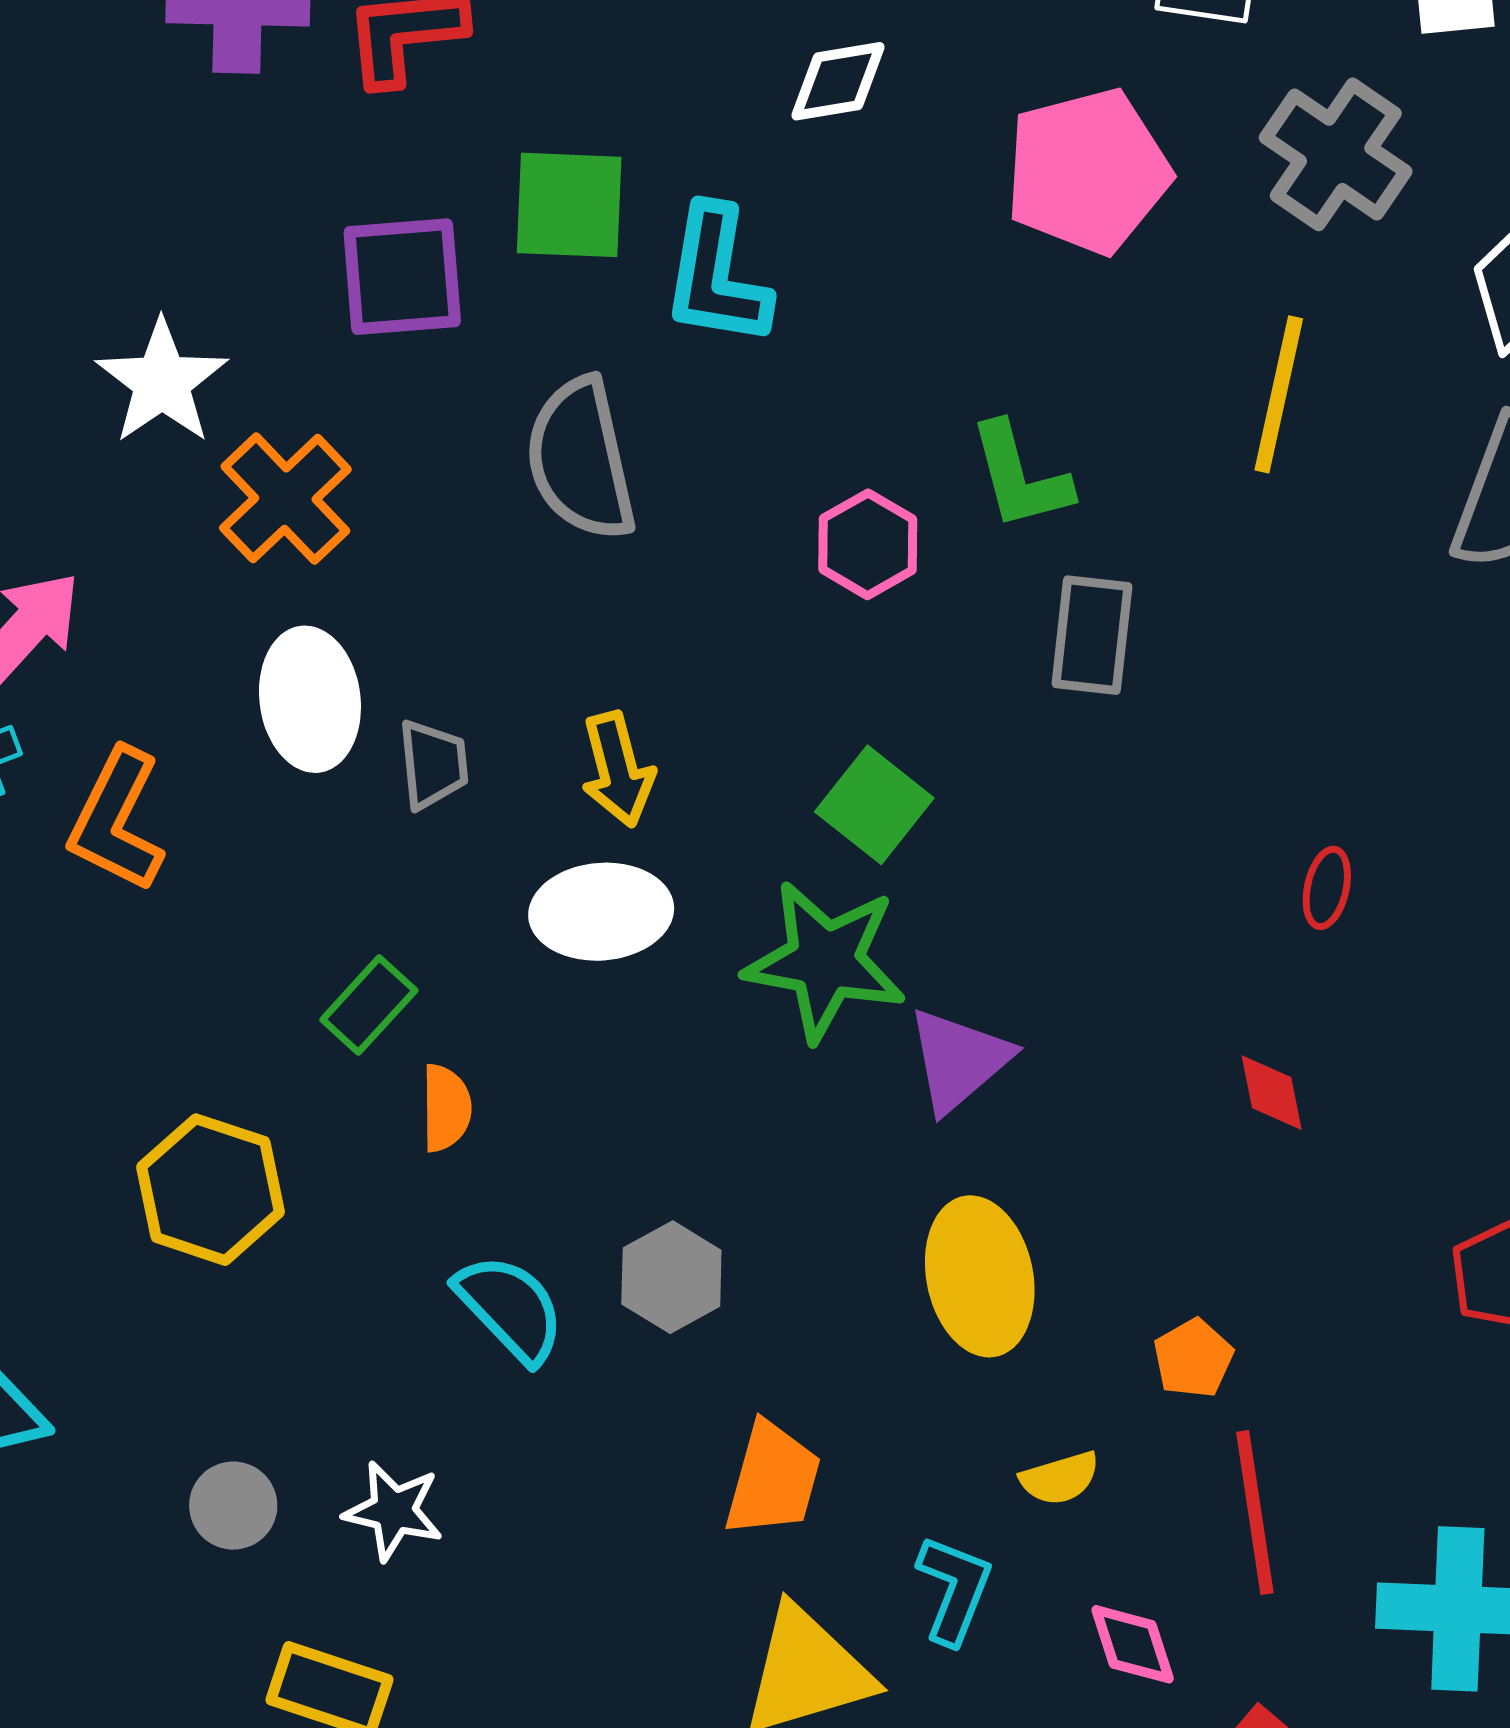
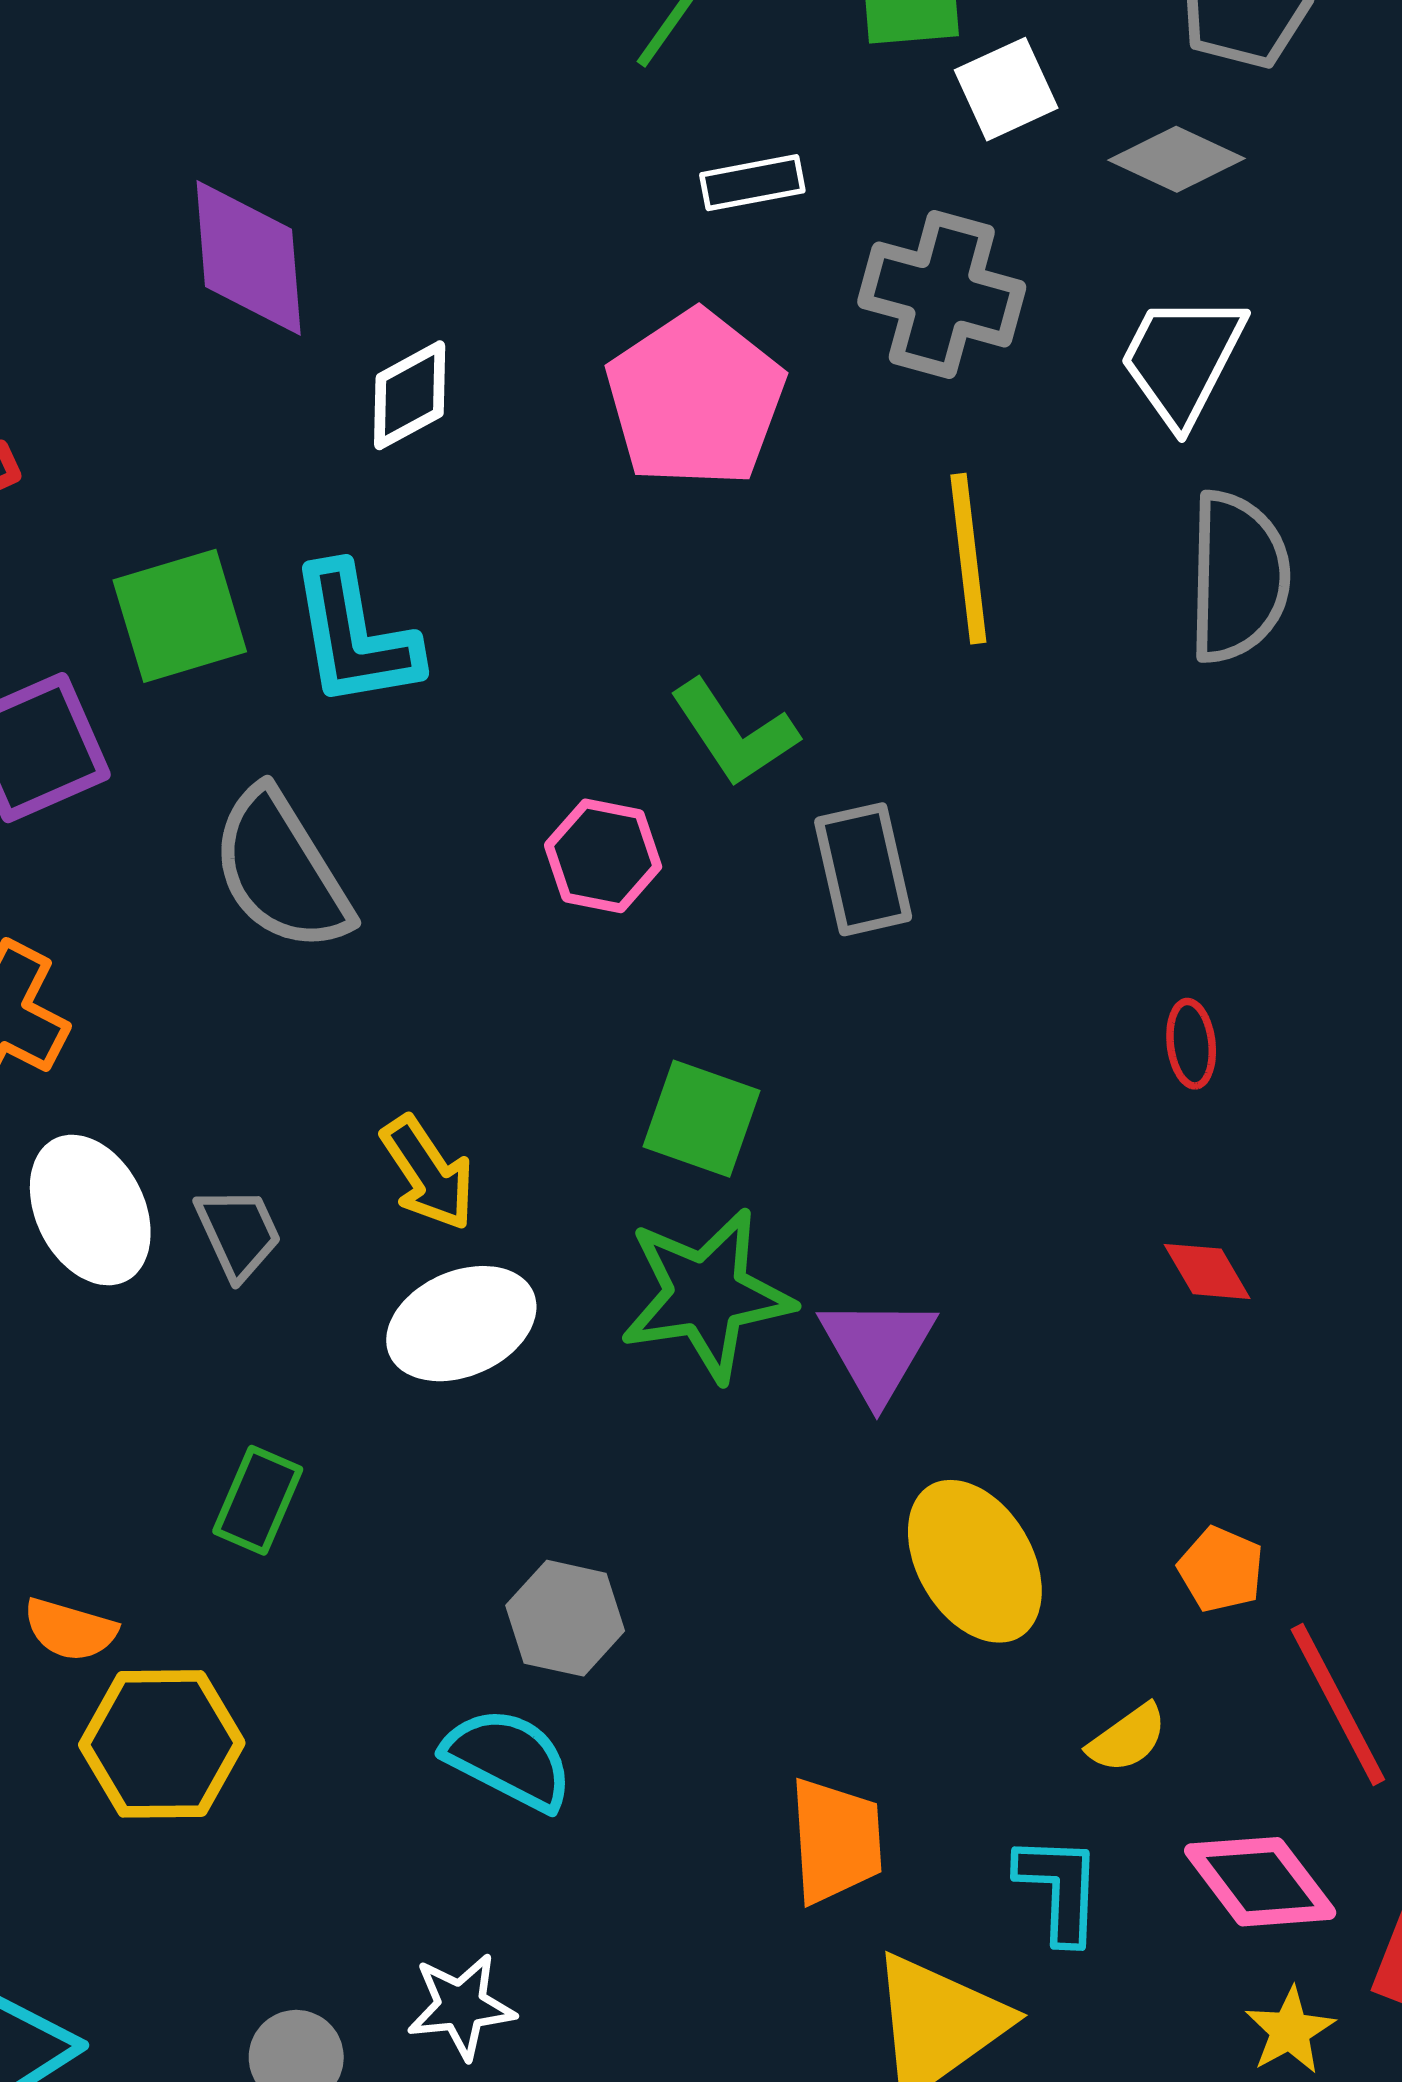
orange semicircle: (446, 1108) -> (70, 1630), moved, turned 126
gray hexagon: (671, 1277) -> (565, 1618), moved
pink diamond: (1133, 1644) -> (1260, 1882), size x1.4

